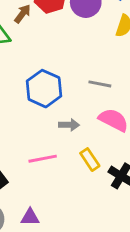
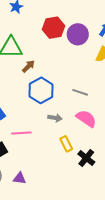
brown arrow: (23, 14) -> (28, 66), moved
pink line: (43, 159) -> (21, 133), moved

